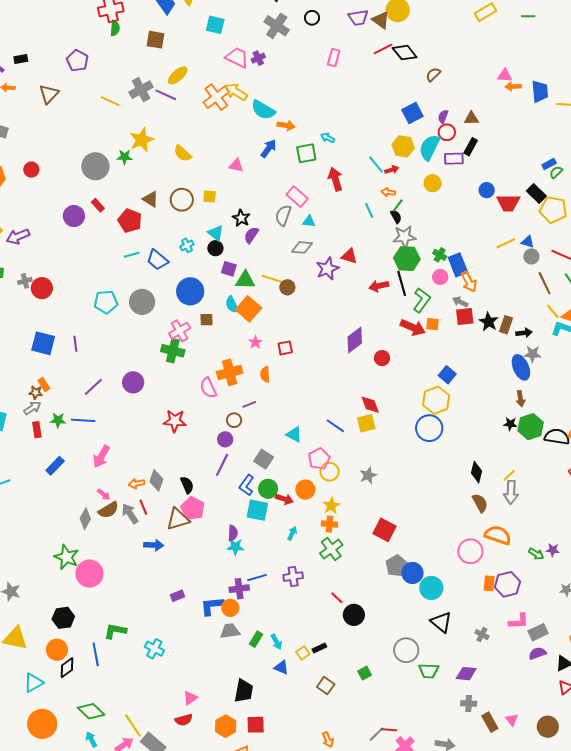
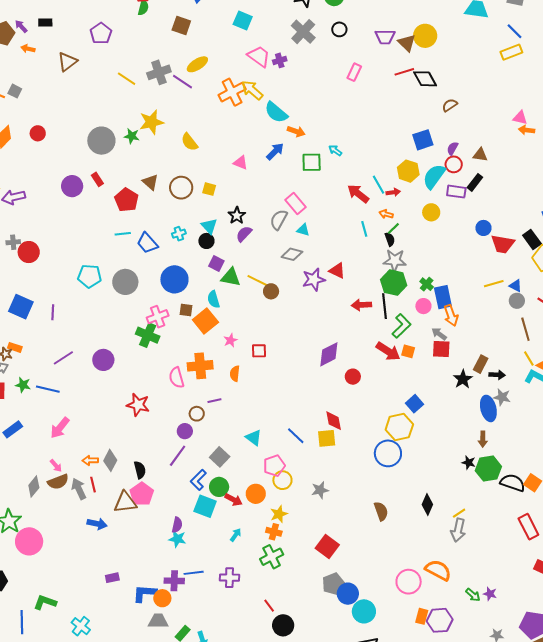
red arrow: (335, 179) -> (358, 194), moved, turned -45
orange square: (249, 309) -> (205, 321), moved
black star: (489, 322) -> (463, 379), moved
orange rectangle: (44, 385) -> (15, 347), turned -48
brown semicircle: (480, 503) -> (381, 511), moved

